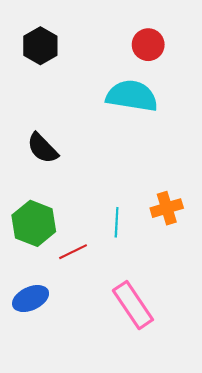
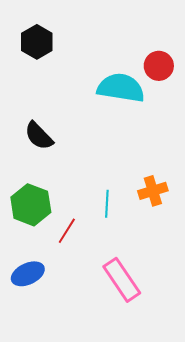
red circle: (148, 45) -> (159, 66), moved
red line: (73, 252) -> (67, 231), turned -32

